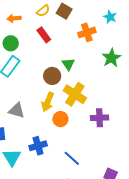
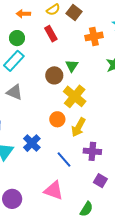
yellow arrow: (48, 102) -> (78, 127), moved
gray triangle: (17, 110) -> (15, 92), moved
purple cross: (99, 118) -> (92, 151), moved
blue cross: (38, 146) -> (32, 143), turned -36

